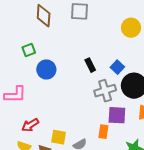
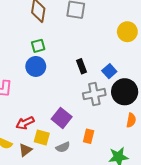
green square: (29, 50) -> (38, 46), moved
purple square: (117, 115) -> (62, 118), moved, turned 30
red arrow: (30, 125) -> (25, 123), moved

